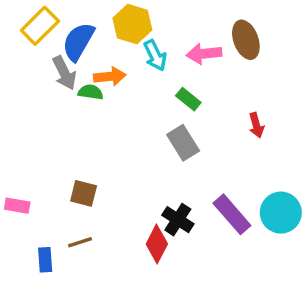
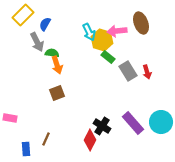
yellow hexagon: (132, 24) -> (102, 40), moved
blue semicircle: (78, 42) -> (45, 24), size x0.6
orange arrow: (110, 76) -> (57, 65), moved, turned 78
gray rectangle: (183, 143) -> (128, 71), moved
brown square: (84, 193) -> (57, 93), moved, turned -35
brown line: (80, 242) -> (46, 139), turned -48

